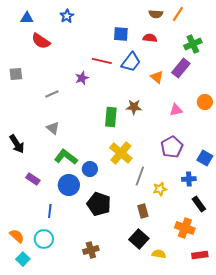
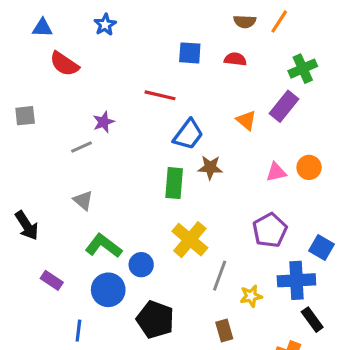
blue trapezoid: (131, 62) -> (188, 134), moved
purple star: (82, 78) -> (104, 122), moved
orange circle: (205, 102) -> (309, 167), moved
blue cross: (189, 179) -> (296, 280), size x1.6

